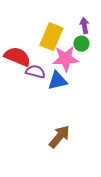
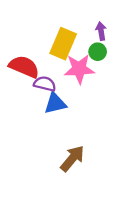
blue triangle: (57, 81) -> (55, 103), moved

